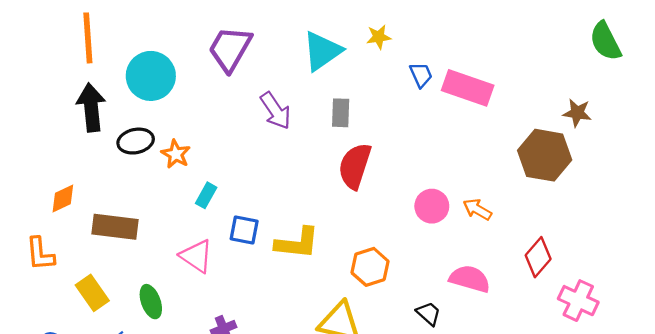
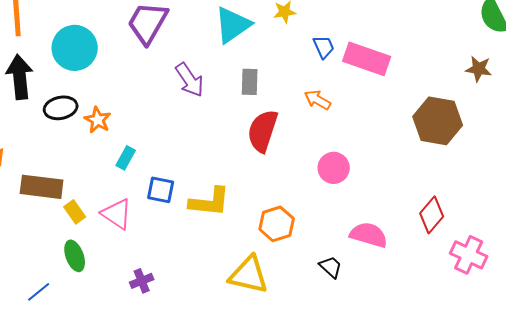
brown star: (577, 113) -> (479, 69), moved
orange arrow: (477, 209) -> (318, 100), moved
yellow rectangle: (92, 293) -> (75, 212), moved, size x0.7

